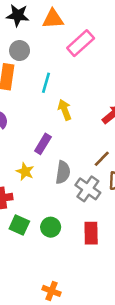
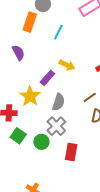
yellow arrow: (65, 110) -> (67, 65), moved, turned 126
yellow star: (25, 172) -> (30, 96), size x1.5
gray cross: (88, 189) -> (56, 126), moved

